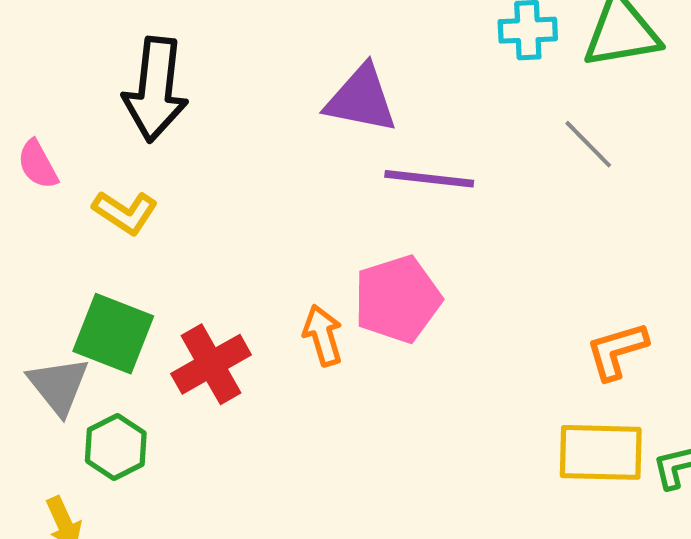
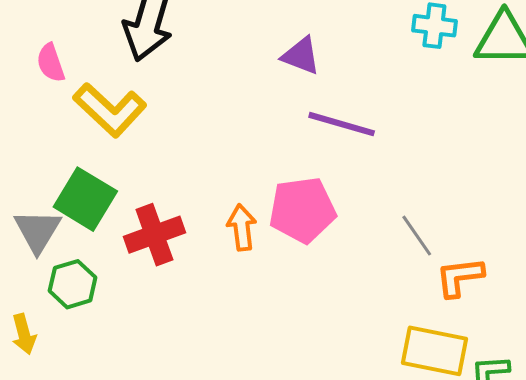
purple triangle: (361, 99) -> (301, 56), size x0.7
gray line: (588, 144) -> (417, 236), moved
yellow L-shape: (125, 212) -> (110, 110), size x1.5

